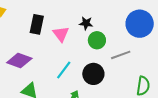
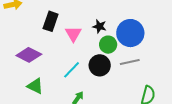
blue circle: (140, 24) -> (130, 33), moved
black circle: (93, 74) -> (100, 65), moved

